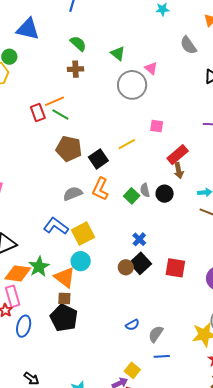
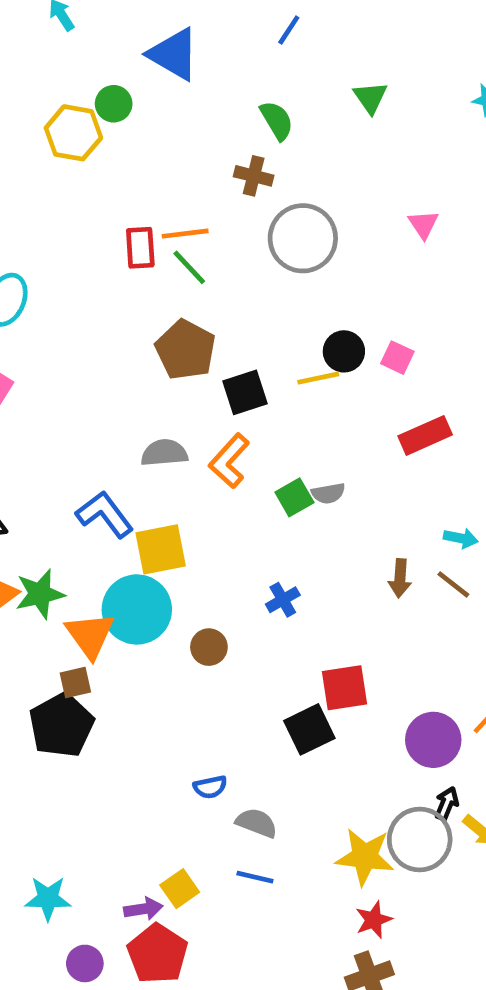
green triangle: (118, 54) -> (370, 98), moved
gray circle: (132, 85) -> (303, 238), moved
brown arrow: (179, 171) -> (400, 578), moved
gray semicircle: (145, 190) -> (328, 493), turned -104
black circle: (165, 194) -> (344, 351), moved
cyan circle: (81, 261) -> (137, 609), size x1.5
black square: (140, 263) -> (309, 729), moved
brown circle: (126, 267) -> (209, 647), moved
red square: (175, 268) -> (344, 688), turned -35
brown square: (64, 299) -> (75, 683), turned -32
gray semicircle: (156, 334) -> (257, 823), turned 60

